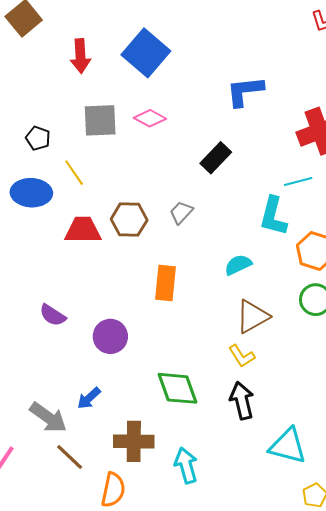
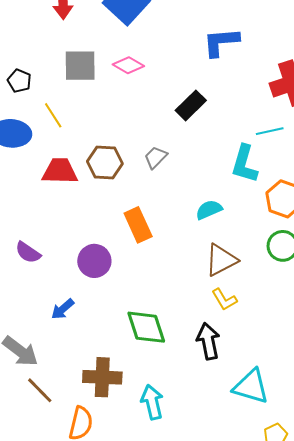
orange rectangle: (165, 283) -> (138, 225), turned -32
purple circle: (110, 336) -> (94, 261), moved
yellow L-shape: (242, 356) -> (224, 300), moved
blue arrow: (89, 398) -> (63, 309), moved

